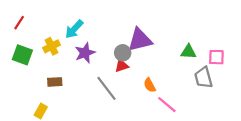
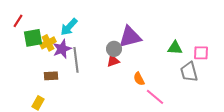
purple star: (85, 53) -> (62, 49), moved
green square: (22, 55) -> (33, 38), moved, turned -30
gray line: (106, 88) -> (76, 60), moved, turned 30

